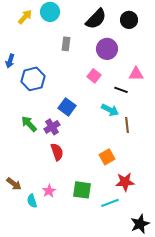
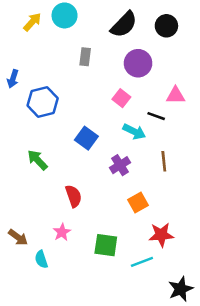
cyan arrow: (110, 110) -> (134, 132), moved
purple cross: (52, 127) -> (120, 165), moved
pink star: (49, 191) -> (62, 232), moved

